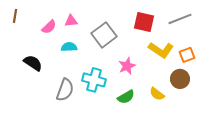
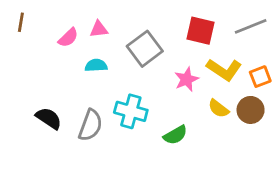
black semicircle: (33, 63) -> (49, 118), moved
pink star: (127, 66) -> (187, 79), moved
yellow semicircle: (157, 94) -> (219, 109), moved

